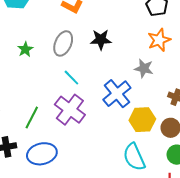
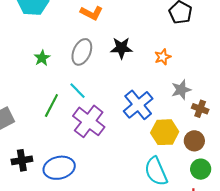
orange star: (159, 40) -> (163, 57), moved, size x0.7
gray star: (144, 68) -> (181, 90), moved, turned -30
cyan line: (71, 78) -> (77, 91), moved
green line: (32, 117) -> (51, 106), moved

